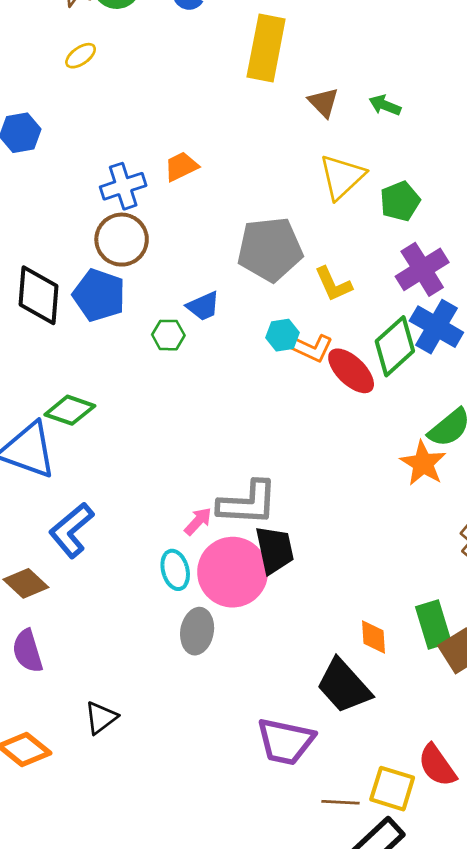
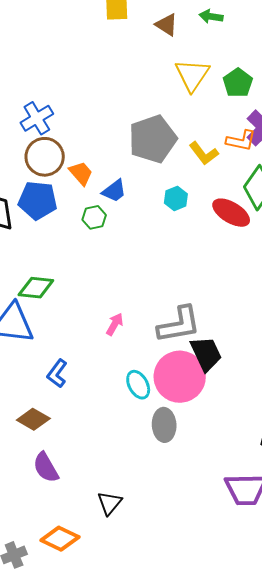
orange trapezoid: (181, 167) -> (81, 173), moved, turned 88
orange L-shape: (312, 348) -> (241, 141), moved
pink arrow: (198, 521) -> (115, 324), moved
blue L-shape: (71, 530) -> (57, 373), size x0.7

